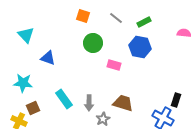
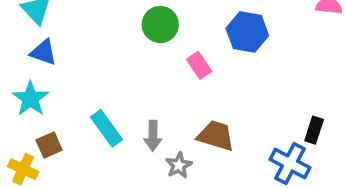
blue triangle: (48, 58) -> (44, 52), moved
pink rectangle: (114, 65) -> (199, 65), turned 40
cyan star: (23, 83) -> (31, 99), turned 30

